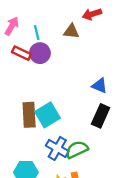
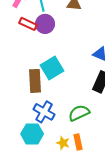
cyan square: (48, 115) -> (52, 68), moved
blue cross: (57, 148) -> (44, 112), moved

